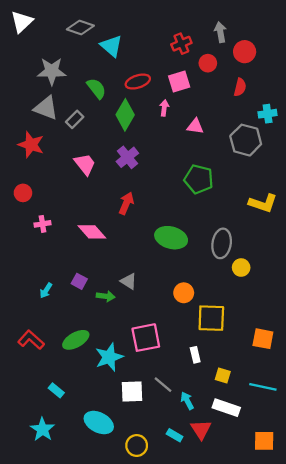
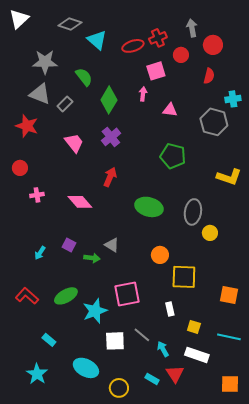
red ellipse: (138, 82) -> (133, 46), moved

